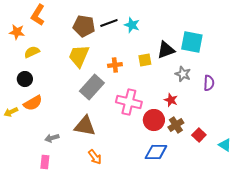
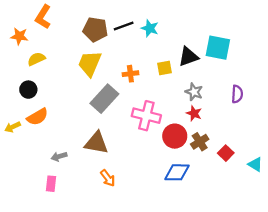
gray star: (183, 74) -> (194, 92), moved

